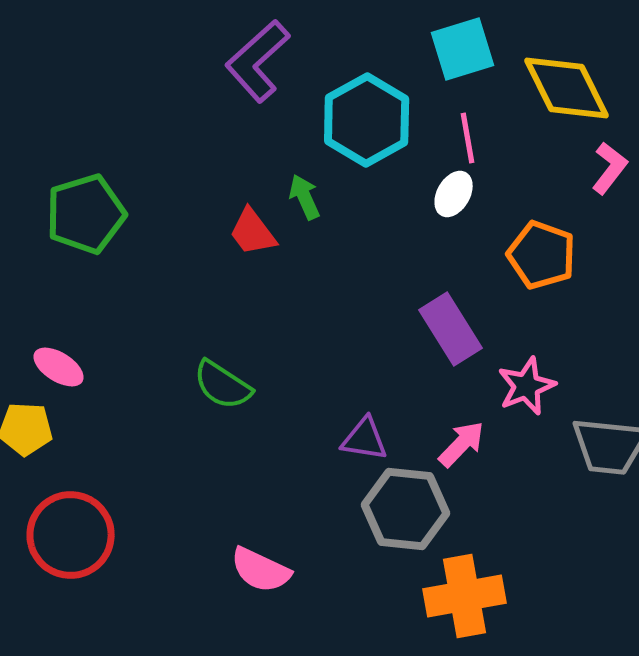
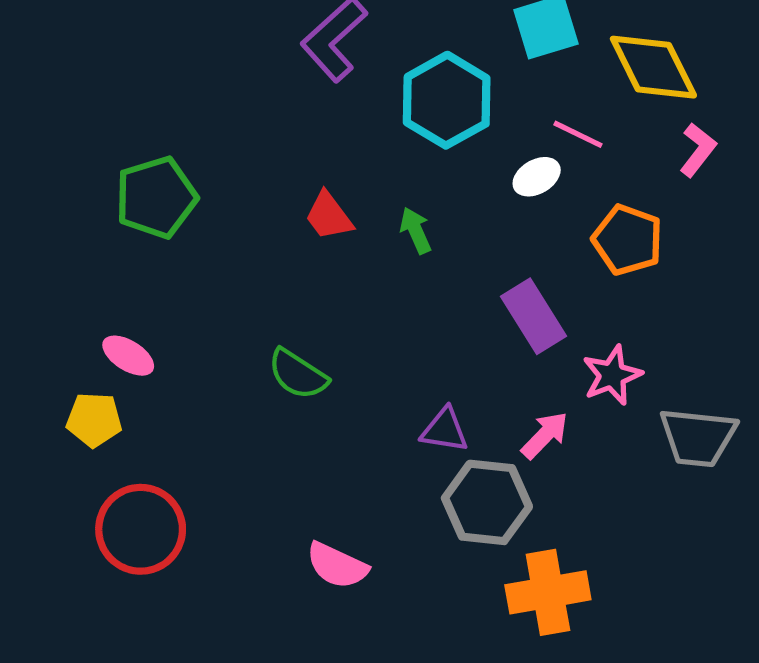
pink line: (468, 138) -> (578, 134), moved, turned -54
white ellipse: (454, 194) -> (537, 177), turned 30
green arrow: (305, 197) -> (416, 230), moved

